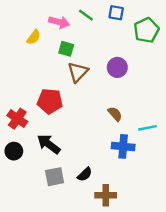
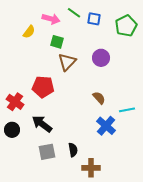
blue square: (116, 13) -> (94, 19), moved
blue cross: (123, 146) -> (106, 126), turned 36
black semicircle: (85, 174) -> (73, 150), turned -56

